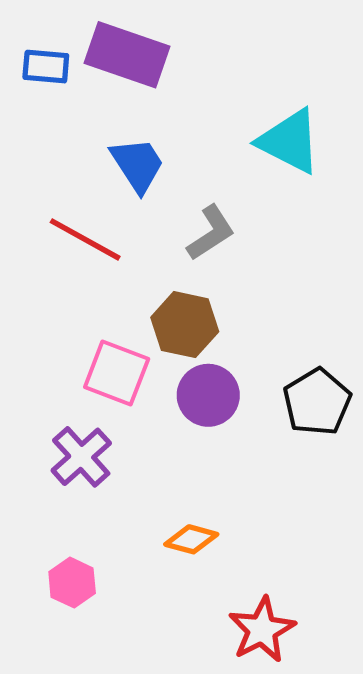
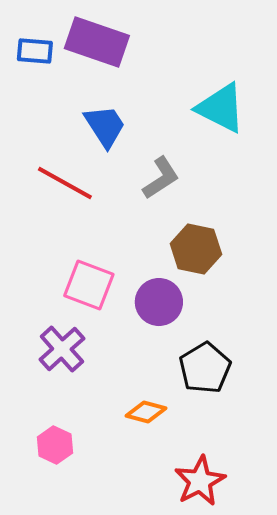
brown hexagon: (185, 325) -> (196, 249), moved
black pentagon: (317, 402) -> (205, 368), moved

